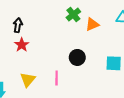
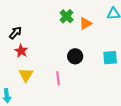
black arrow: (18, 25) -> (15, 33), turned 40
yellow triangle: (28, 80) -> (26, 75), moved

